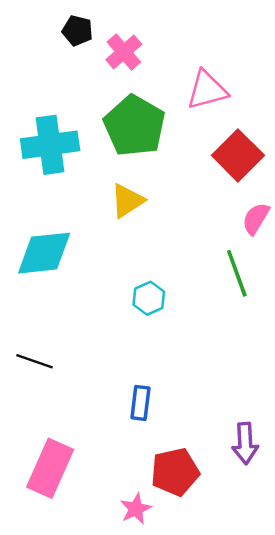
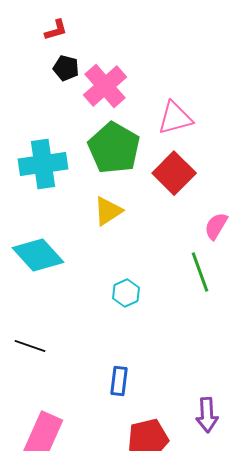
pink cross: (124, 52) -> (105, 86), size x1.4
red square: (238, 155) -> (174, 173), moved
cyan diamond: (44, 253) -> (38, 255), turned 54

